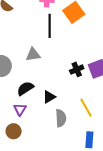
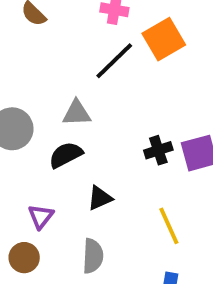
black line: (50, 26) -> (114, 61), turned 40
black semicircle: (25, 88) -> (66, 155), moved
gray semicircle: (61, 118) -> (93, 256), moved

